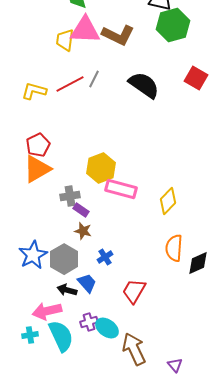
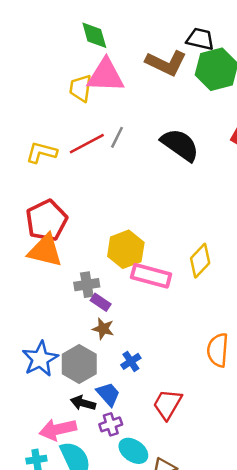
brown L-shape: (118, 35) -> (166, 63), moved
red pentagon: (38, 145) -> (46, 220), size x1.4
orange triangle: (37, 169) -> (45, 251), turned 44
yellow diamond: (168, 201) -> (200, 261), moved
purple cross: (89, 322) -> (111, 424), moved

